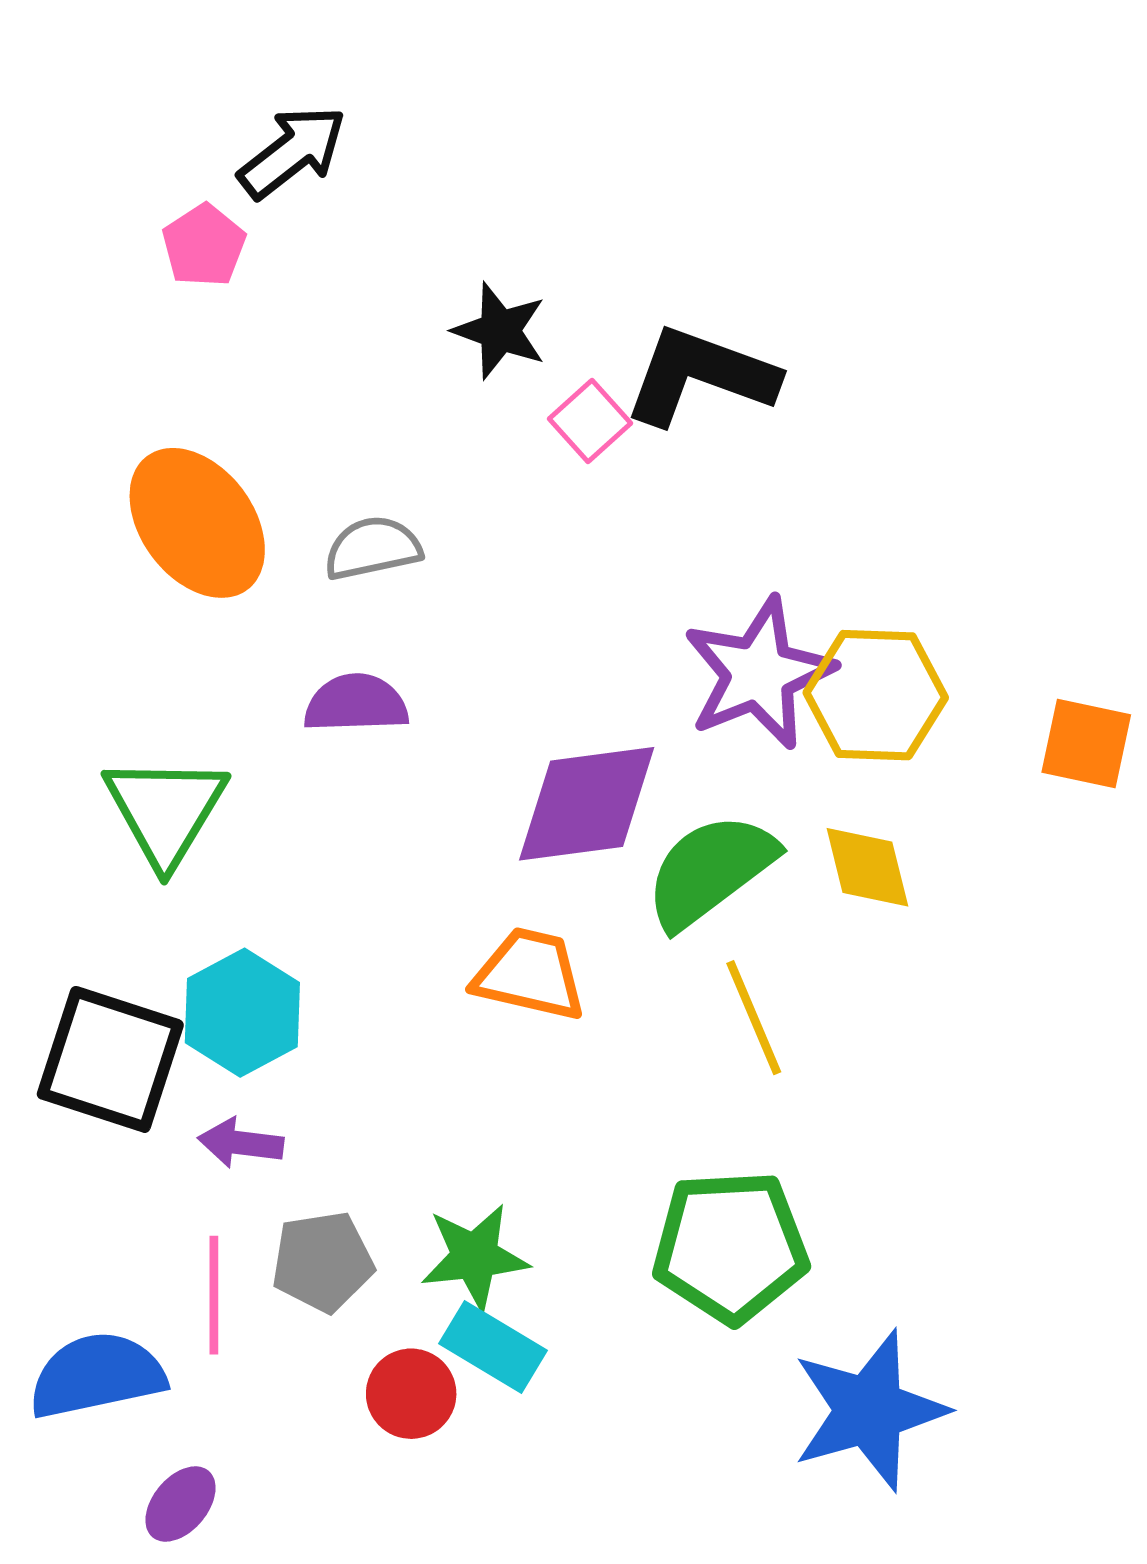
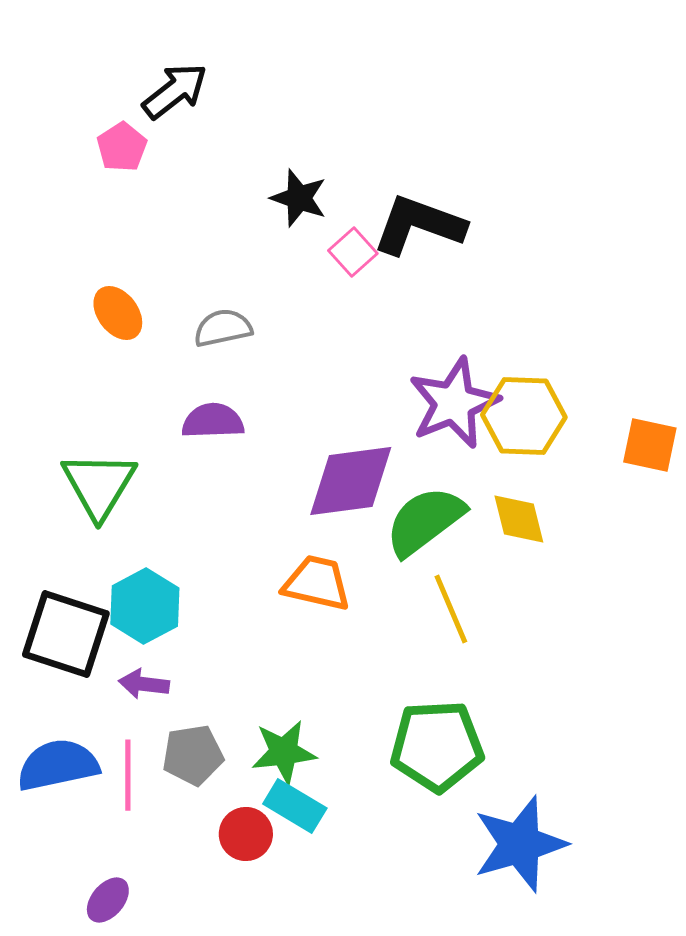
orange ellipse: (197, 523) -> (118, 313), size x0.6
blue semicircle: (97, 1375) -> (58, 765), moved

